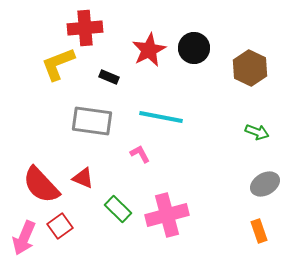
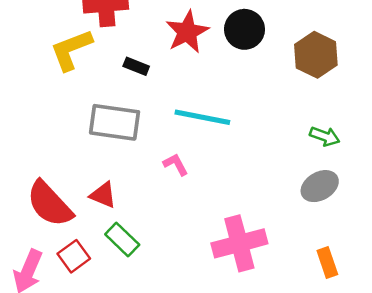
gray ellipse: (265, 184) -> (320, 186), moved
green rectangle: (118, 209) -> (122, 240), moved
pink cross: (167, 215) -> (239, 243), moved

